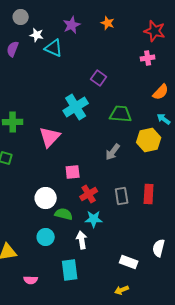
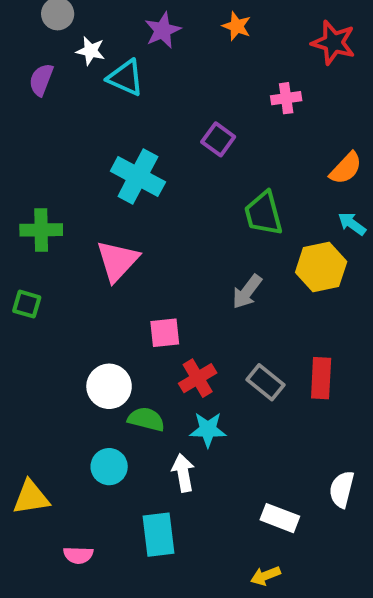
pink cross: (148, 58) -> (286, 98), moved
cyan cross: (76, 107) -> (138, 176), moved, turned -30
green trapezoid: (121, 114) -> (263, 213), turned -110
gray rectangle: (122, 196) -> (266, 382), turned -42

